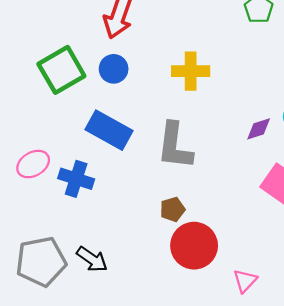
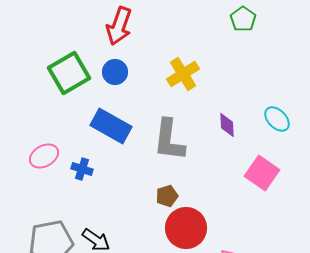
yellow cross: (191, 71) -> (183, 74), turned -32
purple diamond: (259, 129) -> (227, 125), moved, turned -75
blue cross: (76, 179) -> (82, 169), size x0.7

